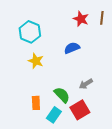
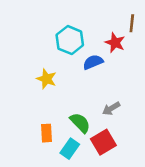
red star: (81, 19) -> (115, 43), moved
cyan hexagon: (30, 32) -> (70, 40), moved

